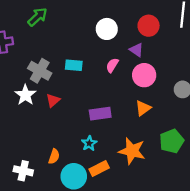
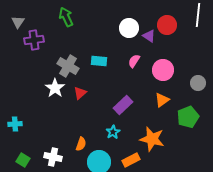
green arrow: (38, 17) -> (66, 17), turned -72
purple triangle: (136, 50) -> (149, 36), moved
purple rectangle: (100, 114) -> (123, 105), turned -36
green pentagon: (172, 141) -> (188, 117), moved
orange rectangle: (99, 169) -> (131, 160), moved

